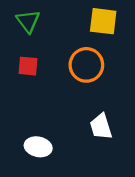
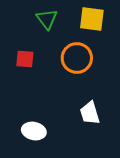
green triangle: (28, 21) -> (47, 19), moved

